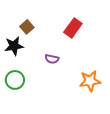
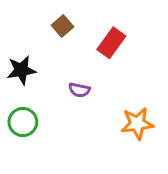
brown square: (27, 27) -> (63, 26), moved

